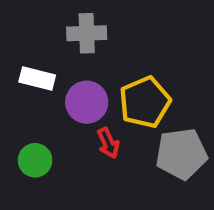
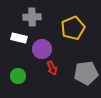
gray cross: (87, 33) -> (32, 17), moved
yellow pentagon: (145, 102) -> (73, 28), moved

